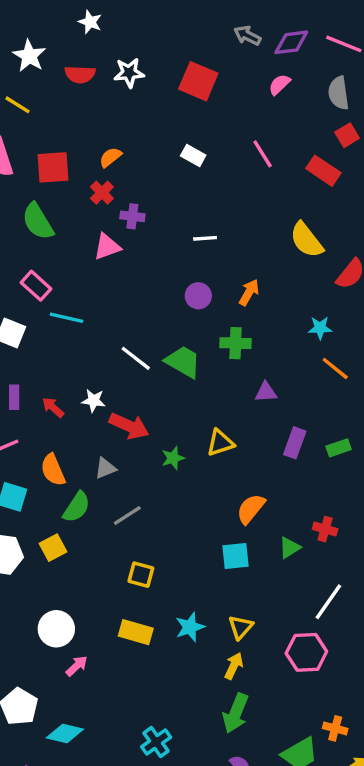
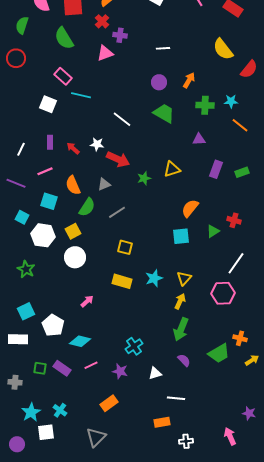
green cross: (235, 343) -> (205, 105), moved
green trapezoid: (183, 362) -> (164, 113), moved
white circle: (56, 629) -> (75, 257), moved

